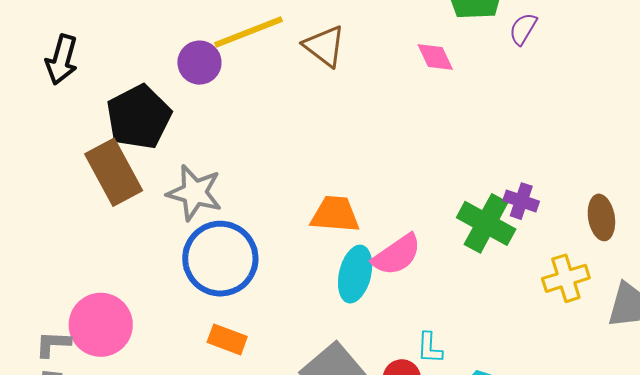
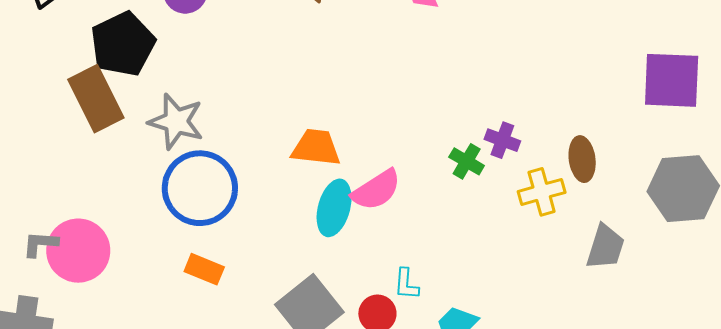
green cross: (486, 223) -> (467, 161), size x0.6
yellow cross: (566, 278) -> (542, 192), moved
gray L-shape: (53, 344) -> (40, 244), moved

